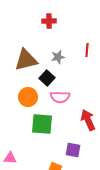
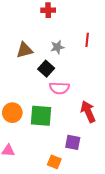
brown triangle: (26, 60) -> (25, 50), size x0.7
orange circle: (28, 97) -> (12, 113), moved

